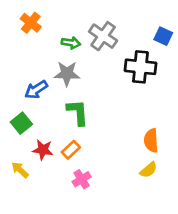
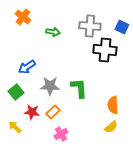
gray cross: (103, 36) -> (90, 26), moved, turned -30
gray star: (67, 74) -> (50, 86), moved
green L-shape: (78, 112) -> (79, 88), moved

